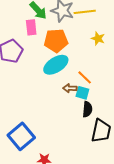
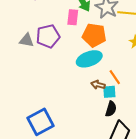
cyan square: (82, 93) -> (109, 92), turned -32

